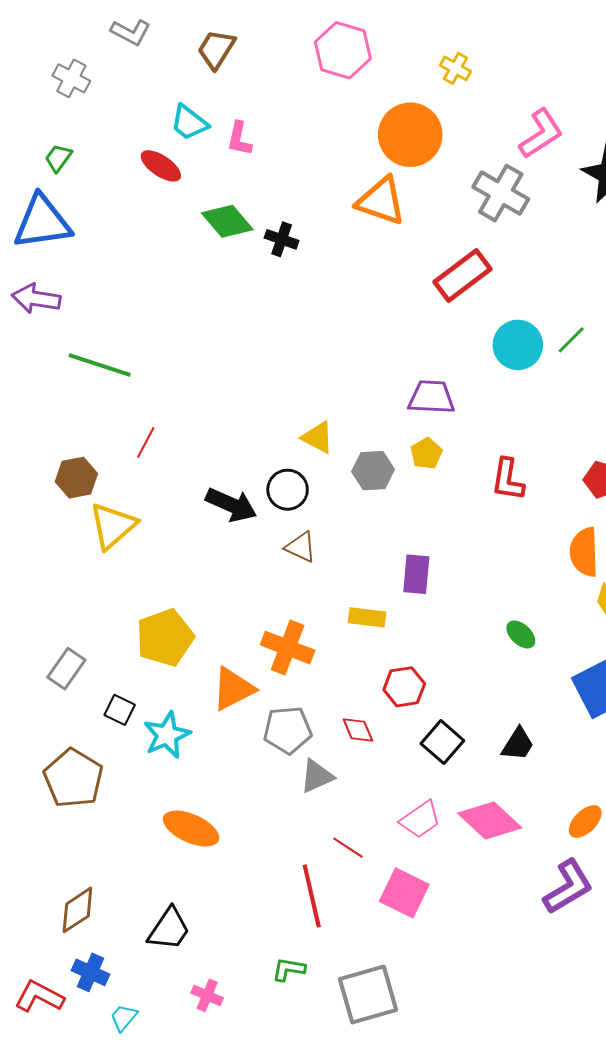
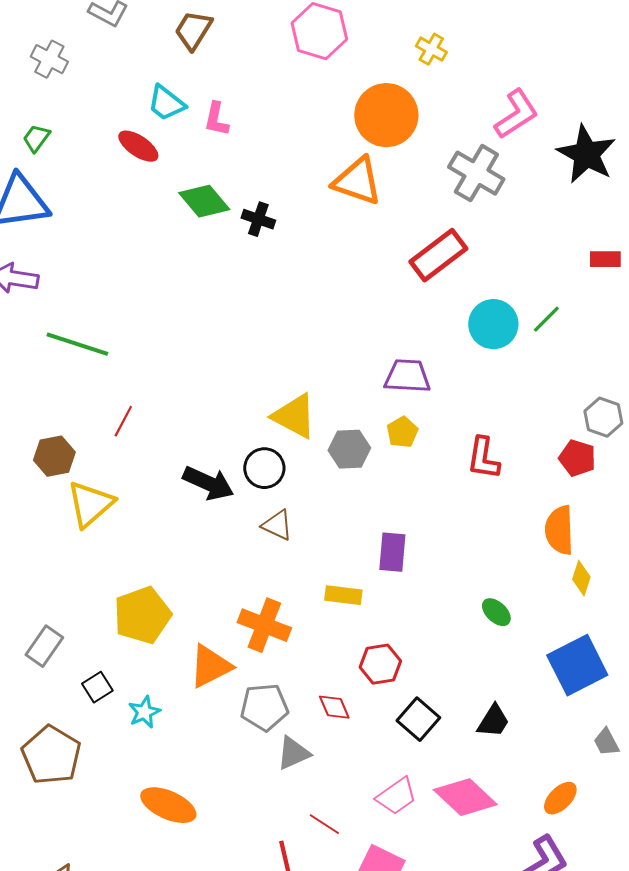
yellow triangle: (318, 437) -> (294, 416), size x1.4
black square: (120, 710) -> (97, 687), turned 32
cyan star: (167, 735) -> (144, 712), size x0.7

